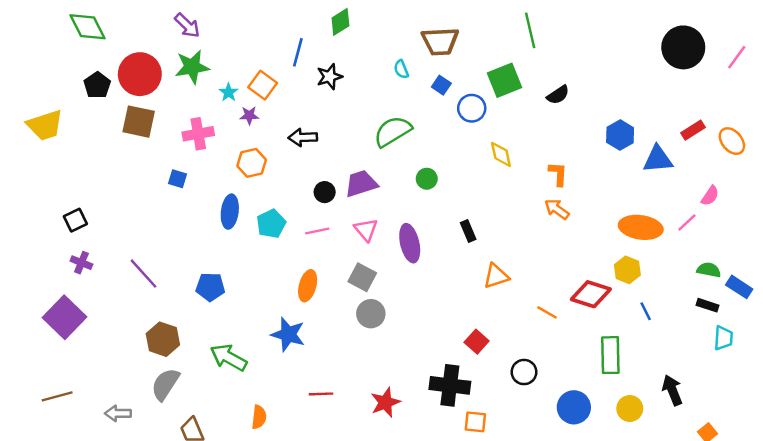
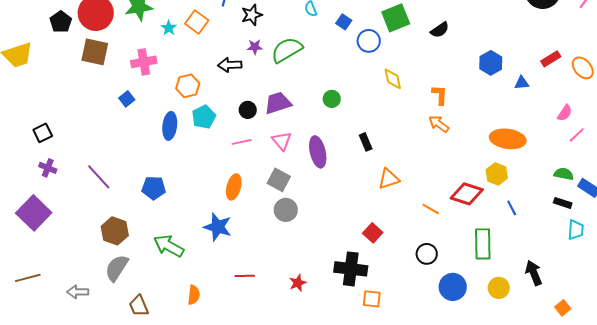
purple star: (249, 116) -> (255, 47), moved
green semicircle: (393, 131) -> (287, 50), moved
blue triangle: (658, 159) -> (522, 83), size x0.6
blue square: (178, 179) -> (127, 99), turned 35
pink line: (687, 222) -> (577, 135), moved
cyan pentagon: (271, 224) -> (204, 117), moved
black circle: (524, 372) -> (427, 254), moved
red star: (385, 402) -> (298, 283), size x0.7

